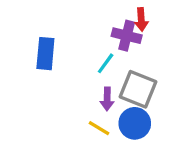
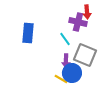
cyan line: (106, 63) -> (65, 39), turned -72
blue circle: (135, 123) -> (72, 73), moved

